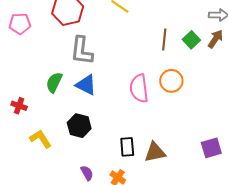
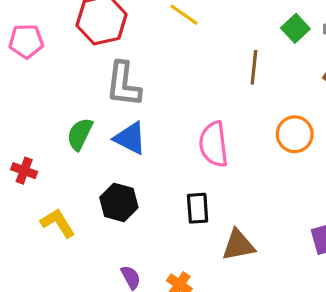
green square: (191, 40) -> (295, 28), moved
orange circle: (171, 81) -> (295, 134), moved
black rectangle: (127, 147) -> (198, 208), moved

